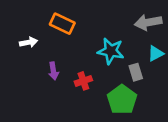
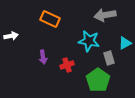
gray arrow: (148, 22) -> (105, 15), moved
white arrow: (29, 42) -> (11, 36), moved

